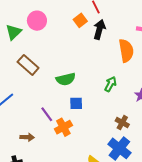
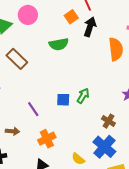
green semicircle: (66, 79) -> (59, 44), moved
green arrow: (110, 84) -> (83, 96), moved
orange cross: (63, 127) -> (47, 139), moved

